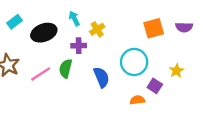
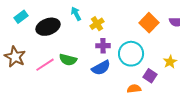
orange square: (154, 28) -> (149, 23), turned -30
purple cross: (79, 46) -> (103, 46), moved
green semicircle: (66, 69) -> (68, 60), turned -90
blue semicircle: (101, 77) -> (101, 68), turned 84

